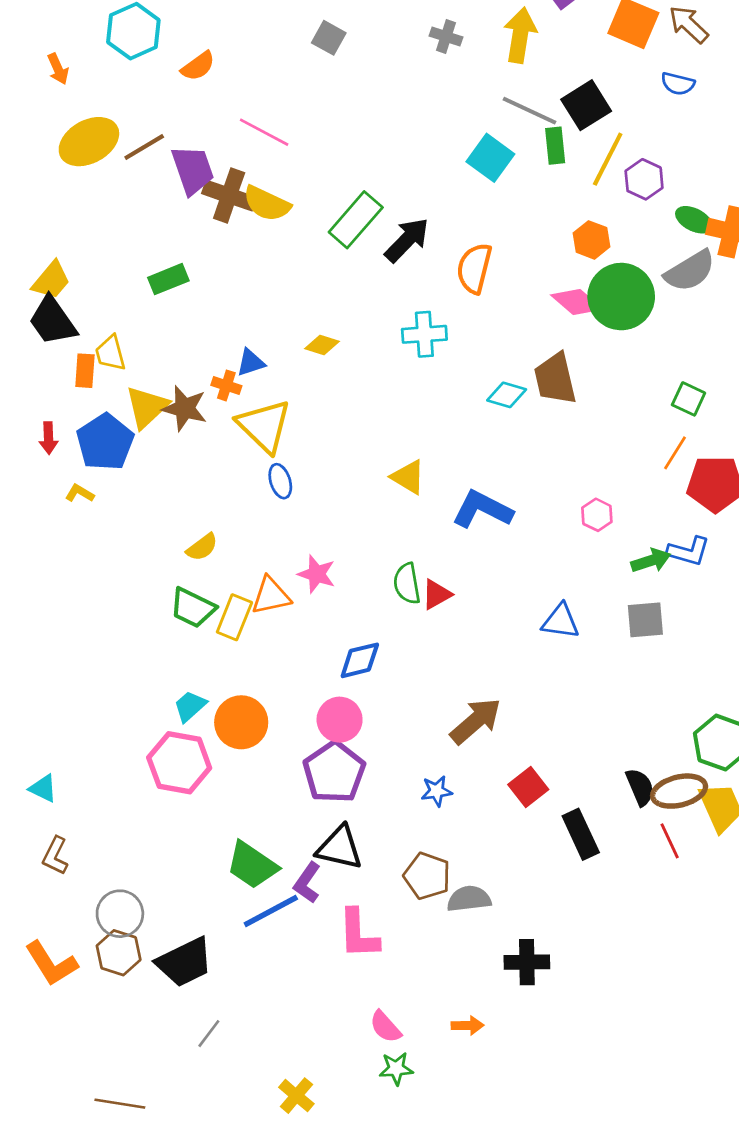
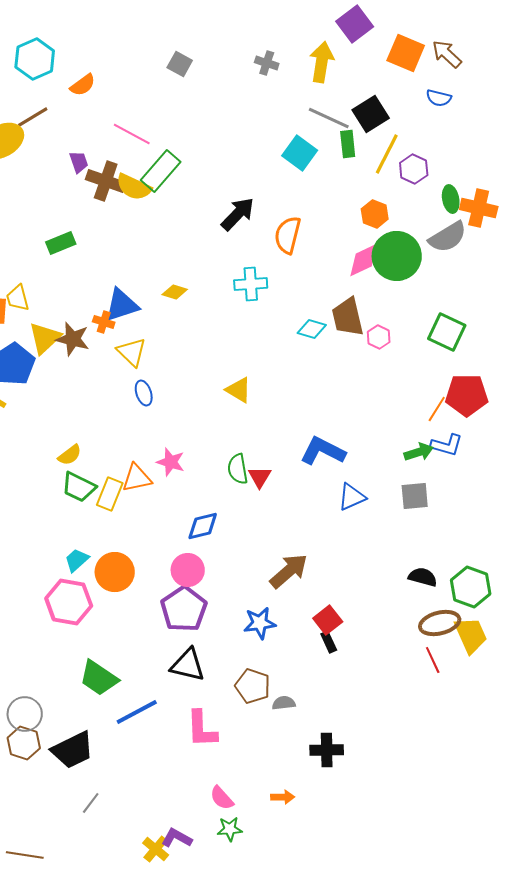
brown line: (144, 147) -> (33, 117), moved
purple trapezoid: (193, 170) -> (79, 162), size x0.6
green rectangle: (356, 220) -> (161, 171), moved
green ellipse: (694, 220) -> (451, 199), turned 52
pink diamond: (577, 302) -> (364, 260), turned -66
blue triangle: (251, 363) -> (122, 305), size x1.6
green square: (689, 399) -> (447, 332), size x1.5
yellow triangle: (264, 426) -> (132, 352), size x0.7
orange line: (675, 453) -> (437, 409), moved
blue L-shape: (482, 509) -> (323, 451), moved
pink hexagon: (597, 515) -> (379, 337), moved
yellow semicircle: (202, 547) -> (70, 455), moved
red triangle: (437, 594) -> (260, 477), turned -30
blue triangle: (561, 621) -> (352, 497), turned -32
black semicircle: (640, 787) -> (423, 577), moved, turned -52
blue star: (437, 791) -> (260, 623), size x1.4
black rectangle: (581, 834) -> (329, 642), moved, size x0.6
green trapezoid: (252, 865) -> (99, 678), moved
purple L-shape: (307, 883) -> (177, 838), moved, turned 84
gray semicircle: (469, 899) -> (284, 703), size x0.7

